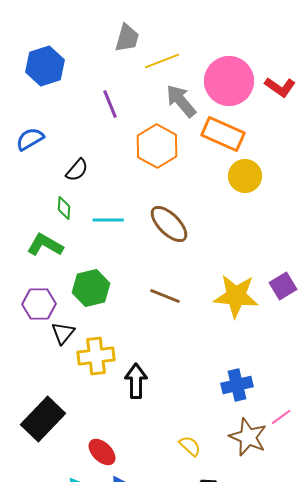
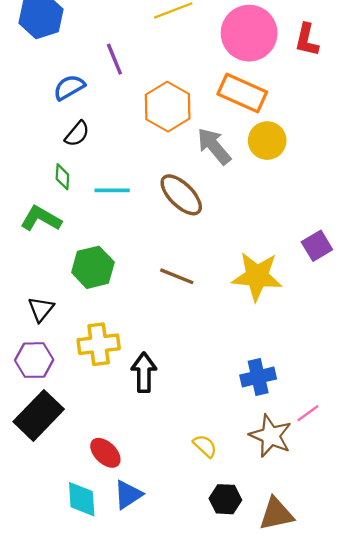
red L-shape: (280, 87) -> (307, 40), turned 68
gray arrow: (181, 101) -> (214, 146), moved
blue semicircle: (30, 139) -> (69, 87), moved
purple square: (283, 286) -> (317, 246), moved
purple hexagon: (39, 304) -> (34, 360), moved
black triangle: (63, 333) -> (41, 309), moved

